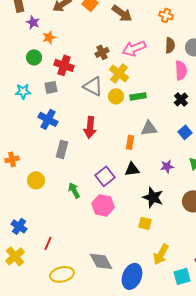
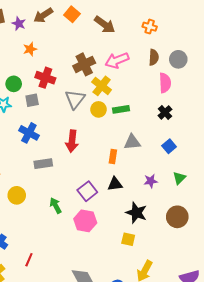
purple star: (33, 22) -> (19, 24), moved
brown cross: (102, 52) -> (84, 64), size x1.5
green circle: (34, 57) -> (14, 84), moved
gray triangle: (93, 86) -> (75, 99), turned 40
gray rectangle: (62, 149) -> (43, 164), turned 66

